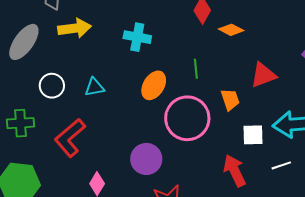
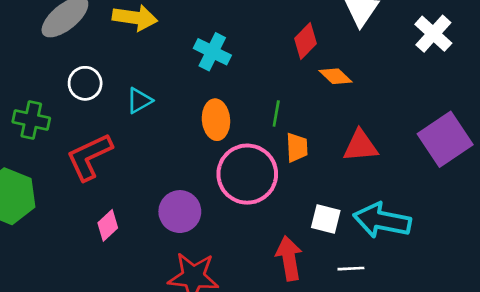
orange ellipse: (154, 85) -> (216, 120), turned -52
cyan triangle: (94, 87) -> (139, 101), turned -35
orange trapezoid: (230, 100) -> (297, 148), moved

